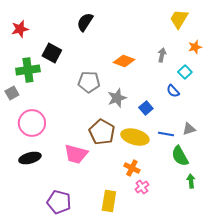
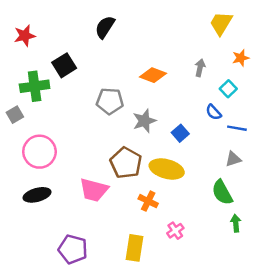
black square: (52, 53) -> (64, 65), turned 30
blue line: (166, 134) -> (237, 128), moved
orange cross: (132, 168) -> (148, 201), moved

